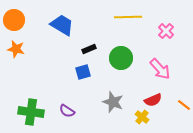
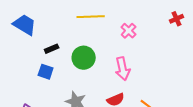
pink arrow: (160, 69) -> (123, 69), turned 30
blue square: (83, 72) -> (46, 72), turned 35

